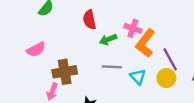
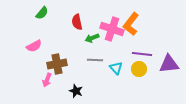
pink cross: (133, 28) -> (112, 29), size x1.6
orange L-shape: (145, 43) -> (131, 24), moved
purple line: (170, 59) -> (142, 54), turned -54

